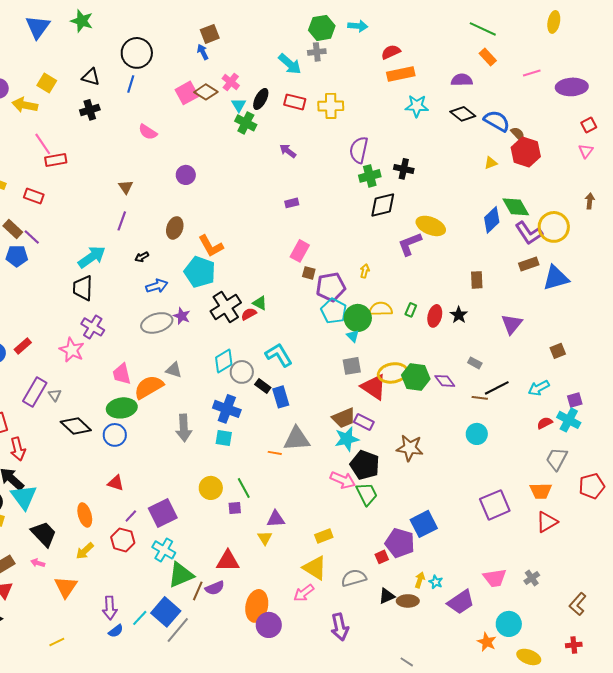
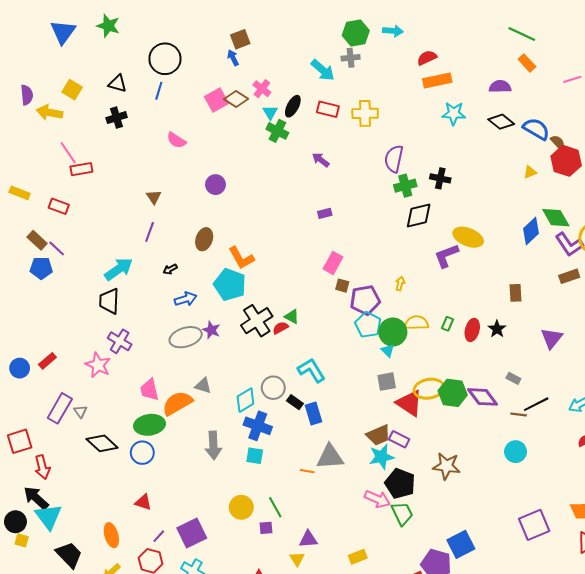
cyan diamond: (224, 361) -> (245, 400), moved
purple diamond: (445, 381) -> (483, 397), size x1.4

